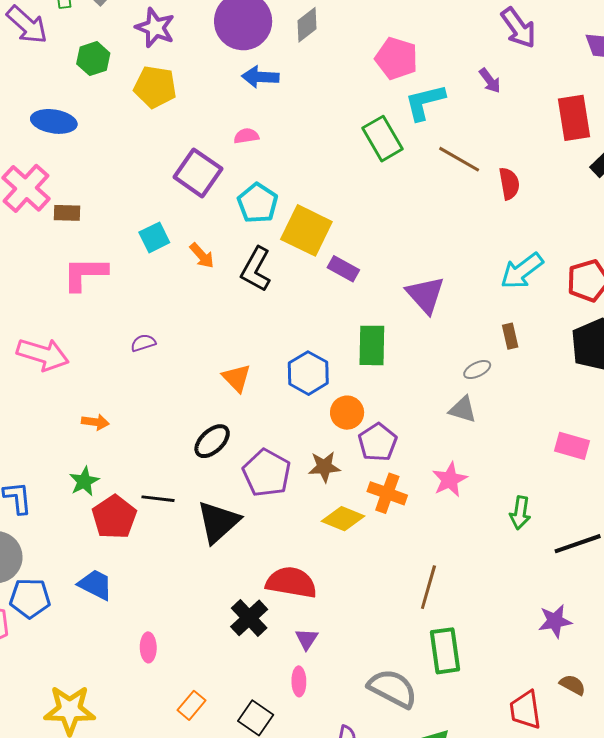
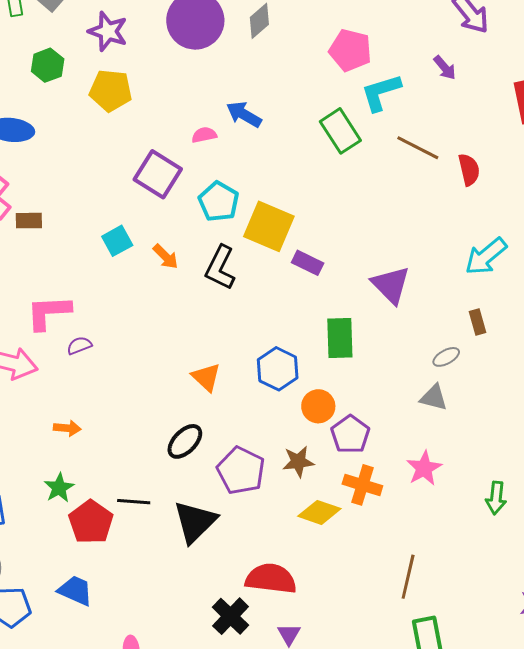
blue arrow: (260, 77) -> (244, 114), moved, turned 30
pink L-shape: (85, 274) -> (49, 312), moved
purple semicircle: (143, 343) -> (79, 346), moved

